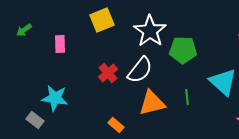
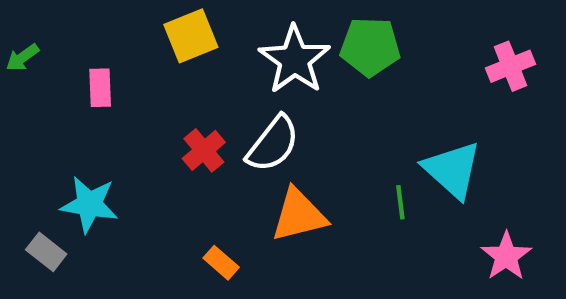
green pentagon: (183, 50) -> (370, 47), moved
green line: (187, 97) -> (400, 202), moved

